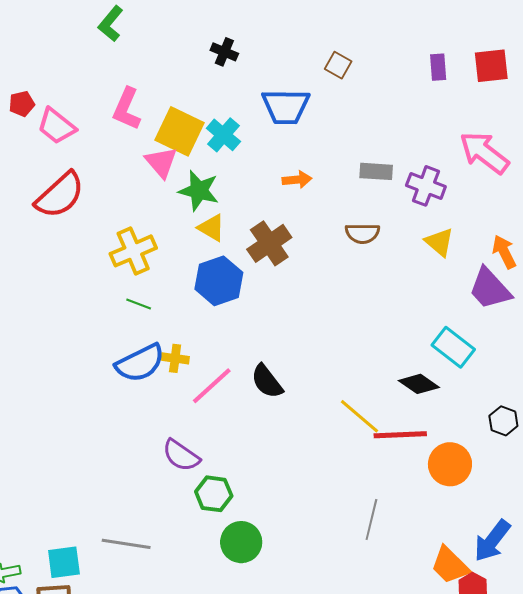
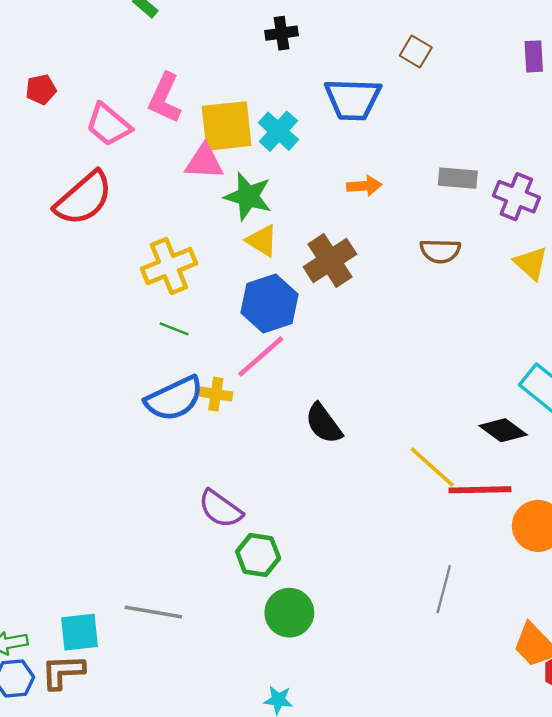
black cross: (224, 52) -> (282, 33), turned -32
pink trapezoid: (57, 126) -> (108, 125), moved
yellow square: (179, 131) -> (227, 126), turned -33
pink triangle: (161, 162) -> (204, 162), turned -48
pink line: (212, 386) -> (261, 356), moved

